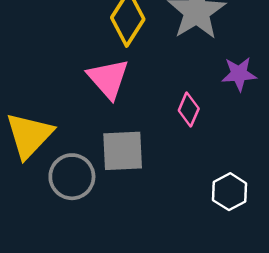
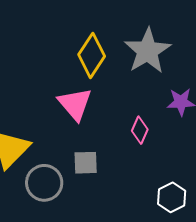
gray square: (123, 151) -> (86, 163), size x0.7

